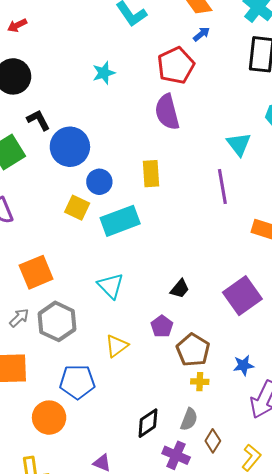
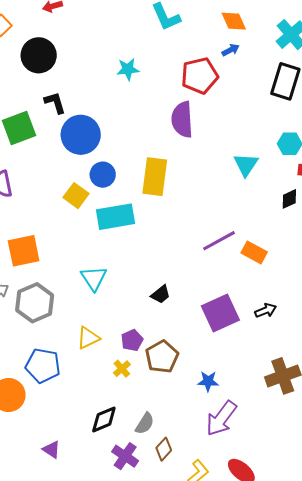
yellow rectangle: (151, 174) -> (155, 177), size x1.4
purple line: (222, 187) -> (219, 241), moved, turned 60
purple pentagon: (162, 326) -> (132, 340), moved
yellow cross: (200, 382) -> (122, 369), moved, turned 36

